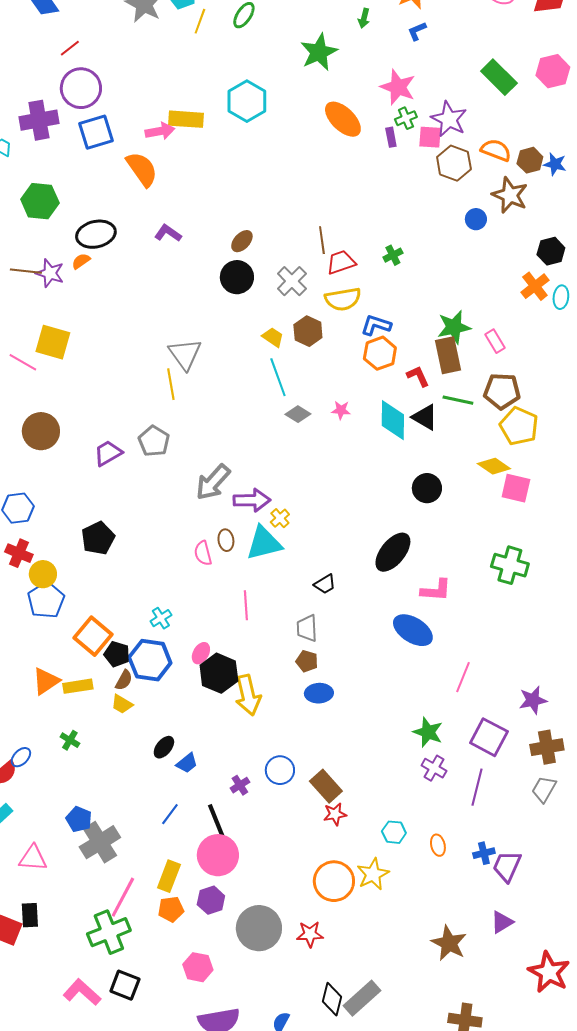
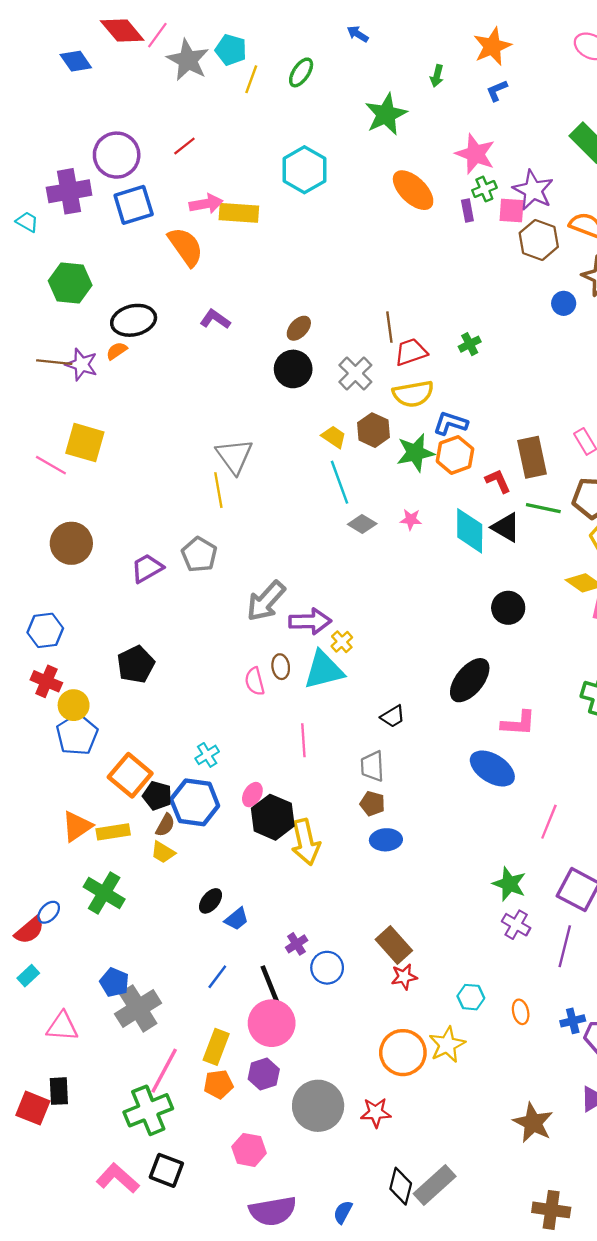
red line: (70, 48) -> (184, 146), moved
yellow rectangle: (186, 119) -> (239, 213), moved
green star: (454, 327) -> (415, 453), moved
green cross: (70, 740) -> (104, 893), size x1.8
blue circle: (280, 770) -> (327, 968), moved

